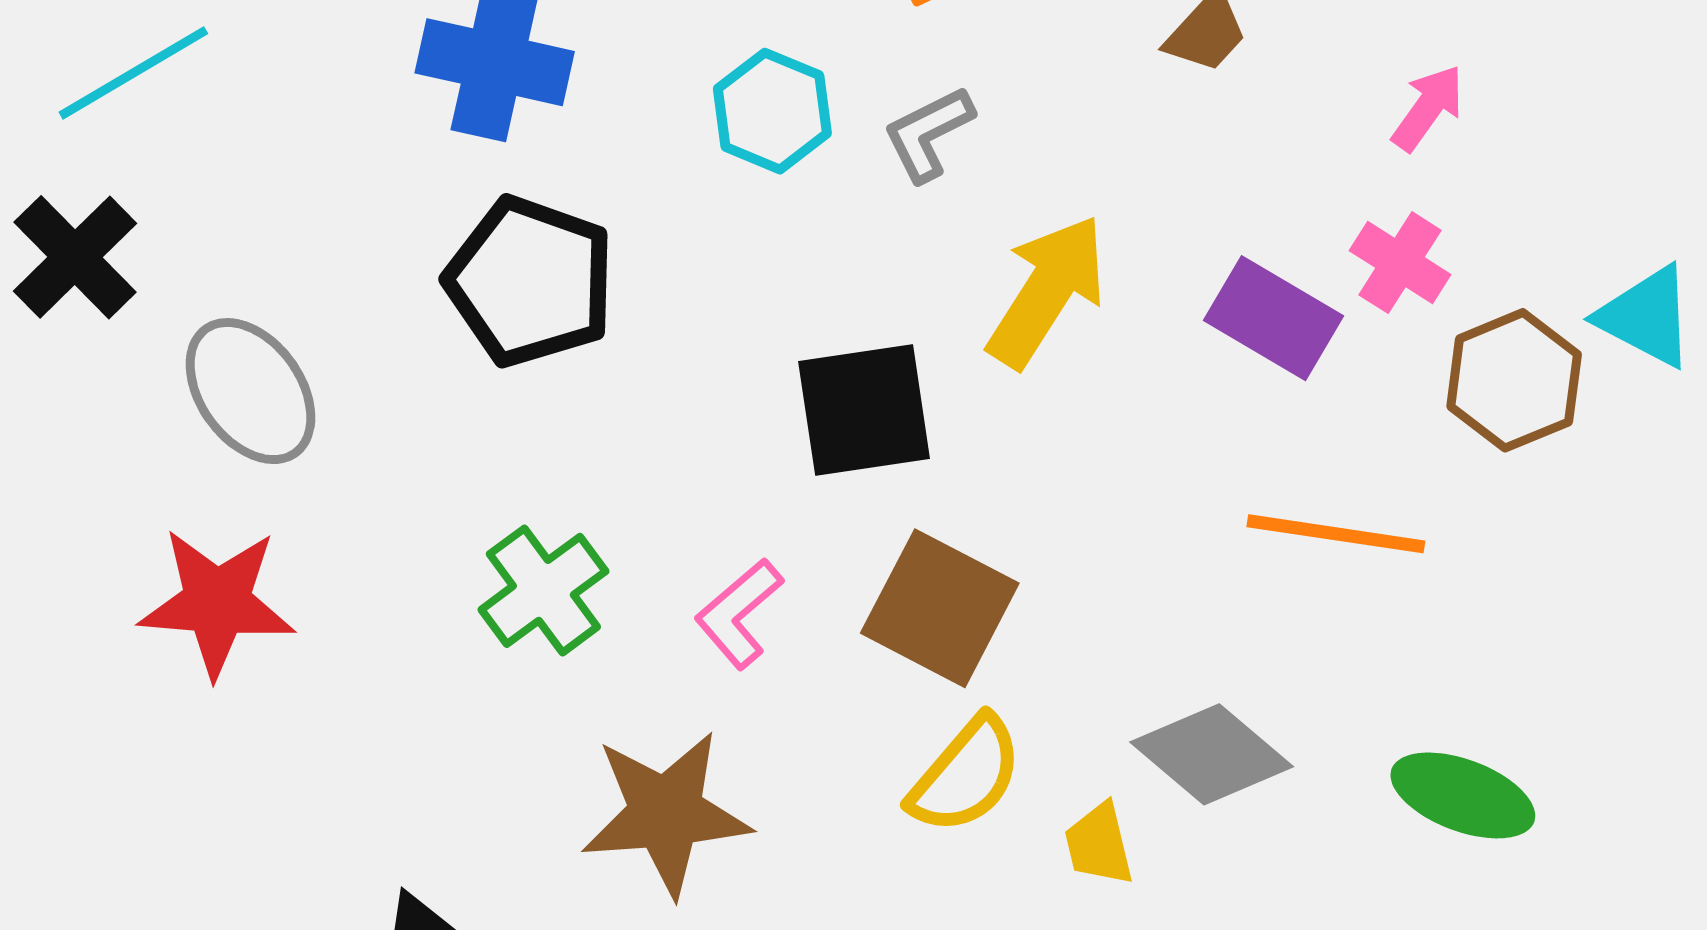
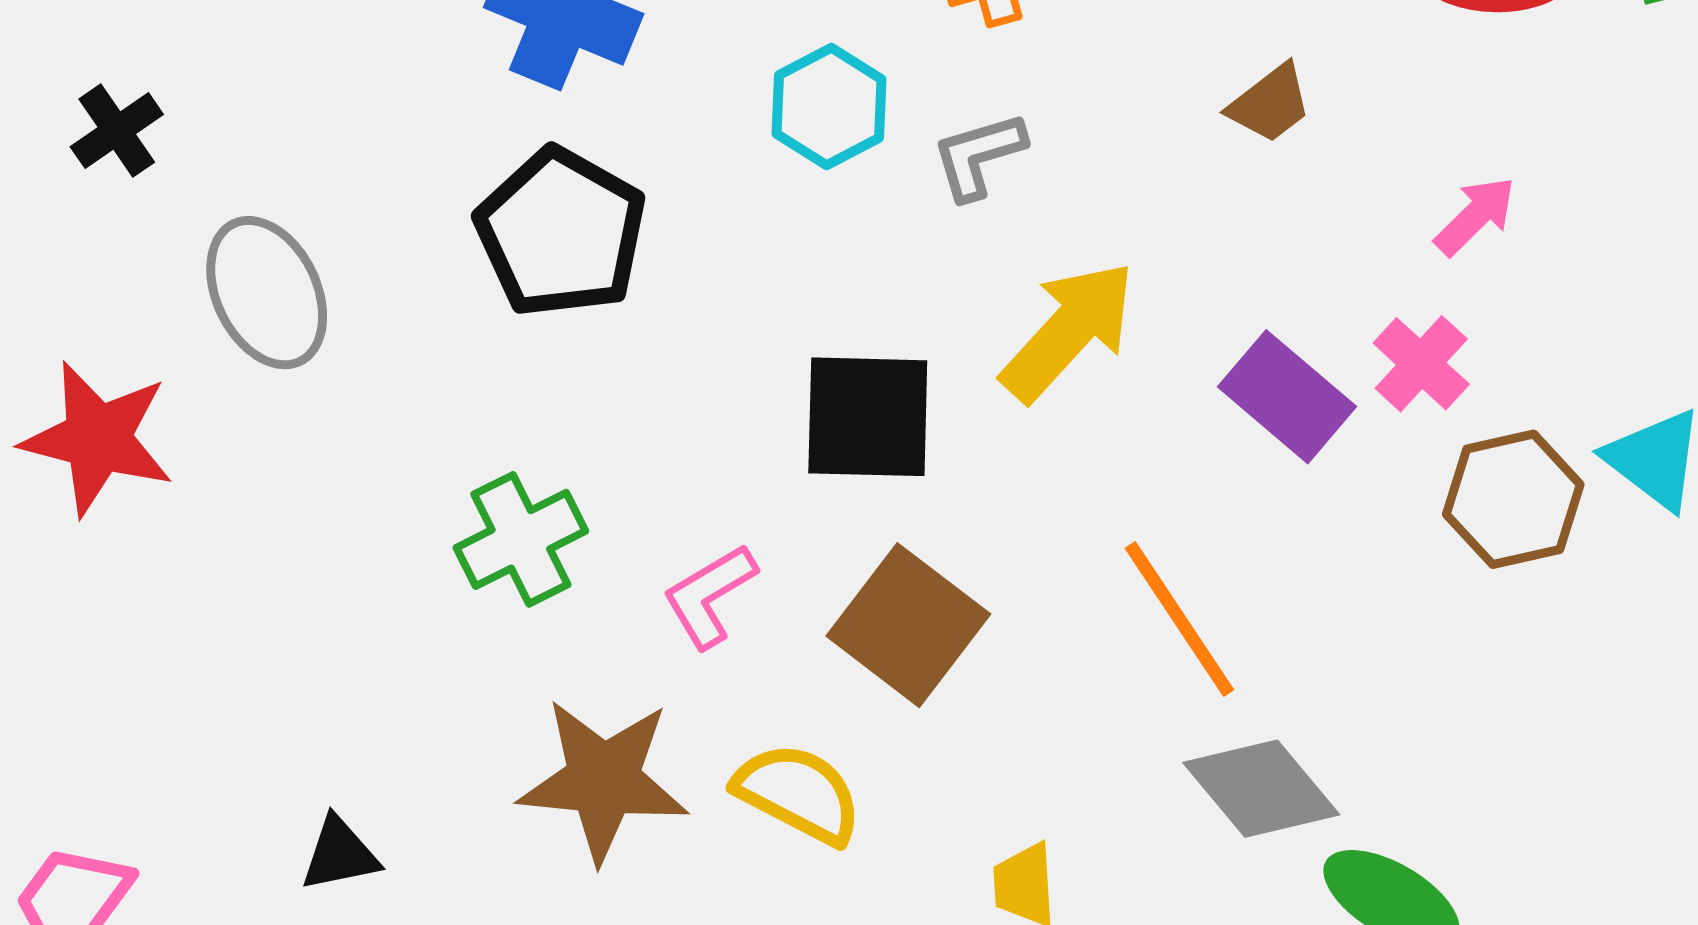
black cross: (75, 257) -> (117, 131), size x0.7
orange line: (1336, 534) -> (1179, 619), moved, turned 38
red star: (217, 602) -> (98, 438), moved
gray diamond: (1212, 754) -> (1261, 789), moved
yellow semicircle: (966, 775) -> (798, 793), moved, turned -113

